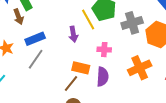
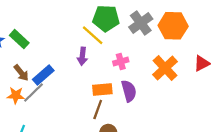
brown arrow: (19, 17) -> (21, 73), moved
purple arrow: (73, 34) -> (82, 56), turned 35
gray line: (36, 59) -> (34, 93), moved, turned 30

